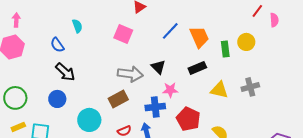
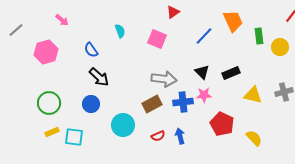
pink arrow: (16, 20) -> (62, 20), moved, turned 128
cyan semicircle: (77, 26) -> (120, 31), moved
orange trapezoid: (199, 37) -> (233, 21), moved
green rectangle: (225, 49) -> (259, 36), moved
black triangle: (158, 67) -> (202, 72), moved
blue cross: (155, 107) -> (183, 102), moved

